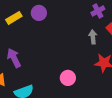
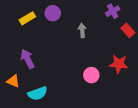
gray arrow: (93, 37) -> (82, 30), moved
pink circle: (68, 78) -> (91, 75), moved

